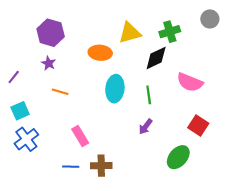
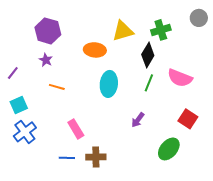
black diamond: (156, 58) -> (148, 55), turned -35
green line: (149, 95) -> (149, 83), moved, turned 30

